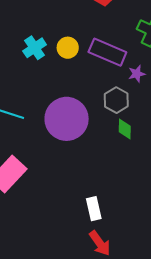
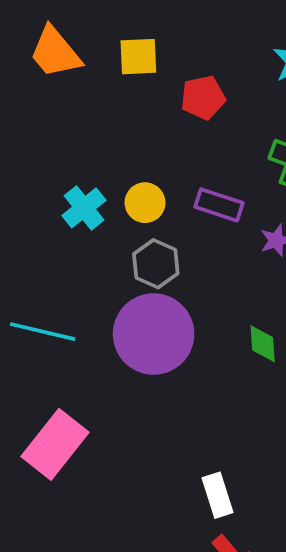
purple rectangle: (107, 52) -> (219, 205), size x0.7
gray hexagon: (116, 100) -> (156, 264), moved

